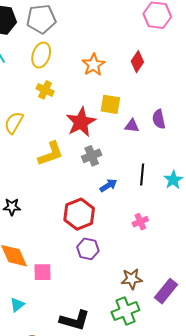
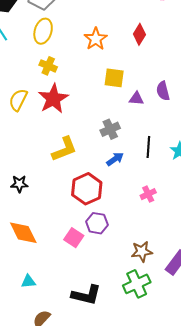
red star: (81, 122) -> (53, 99), moved
yellow L-shape: (51, 154) -> (64, 149), moved
gray cross: (92, 156) -> (110, 129), moved
pink square: (42, 272) -> (74, 238), moved, turned 36
cyan triangle: (17, 305) -> (28, 282), turned 35

